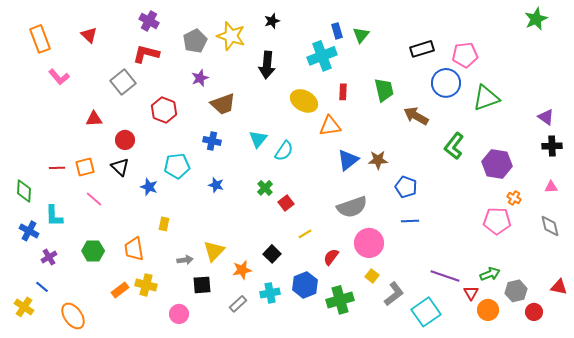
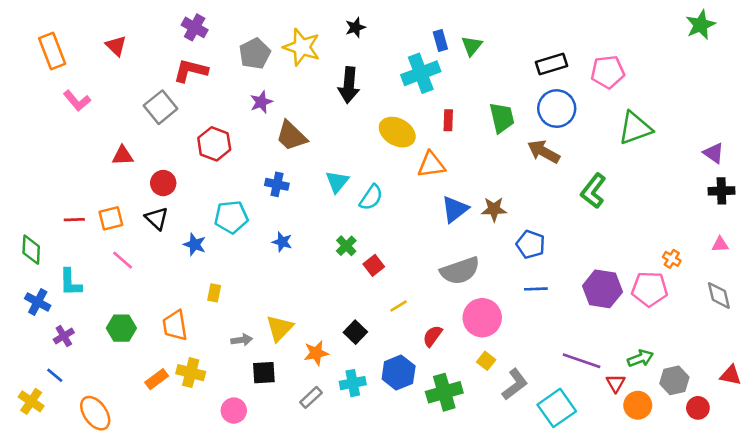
blue circle: (446, 83) -> (557, 109), moved
brown trapezoid: (223, 104) -> (291, 136), turned 64
purple hexagon: (497, 164) -> (602, 289), moved

